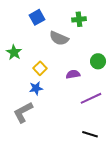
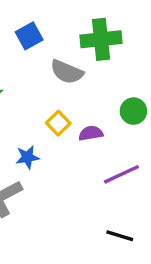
green cross: (79, 19) -> (101, 39), size x1.6
yellow square: (40, 68) -> (58, 123), moved

